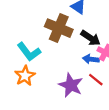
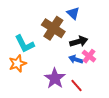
black arrow: (91, 38) -> (79, 42), turned -60
red line: (96, 80) -> (76, 85), moved

